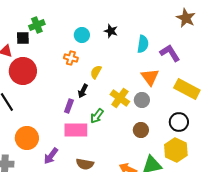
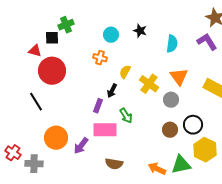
purple L-shape: (170, 53) -> (207, 42), moved
yellow cross: (120, 98) -> (149, 84), moved
green arrow: (97, 116) -> (126, 116), turned -70
black circle: (179, 122) -> (193, 125), moved
purple arrow: (51, 156) -> (81, 146), moved

